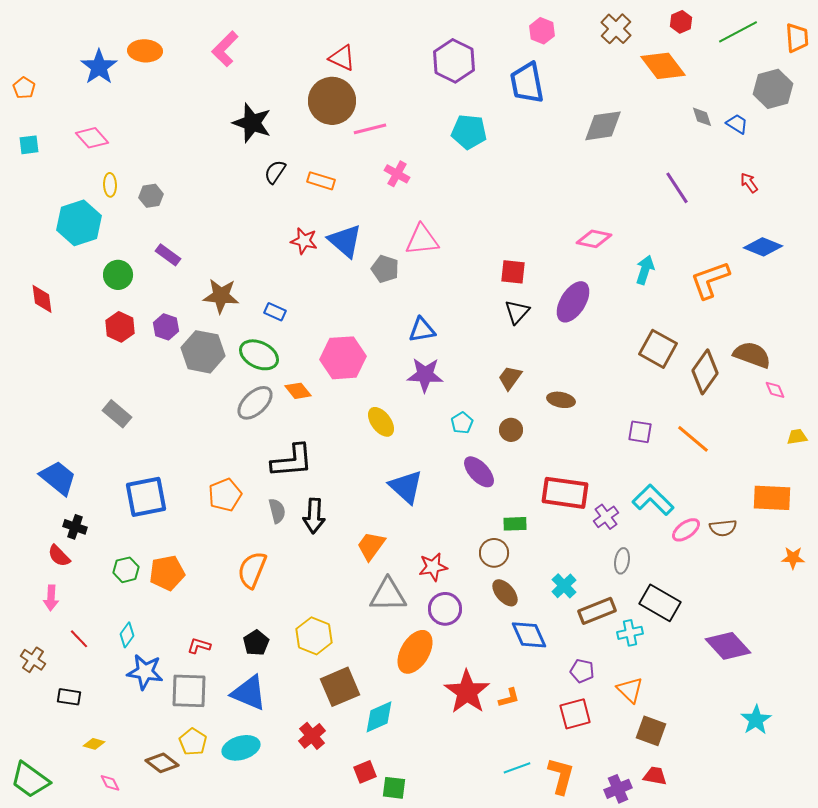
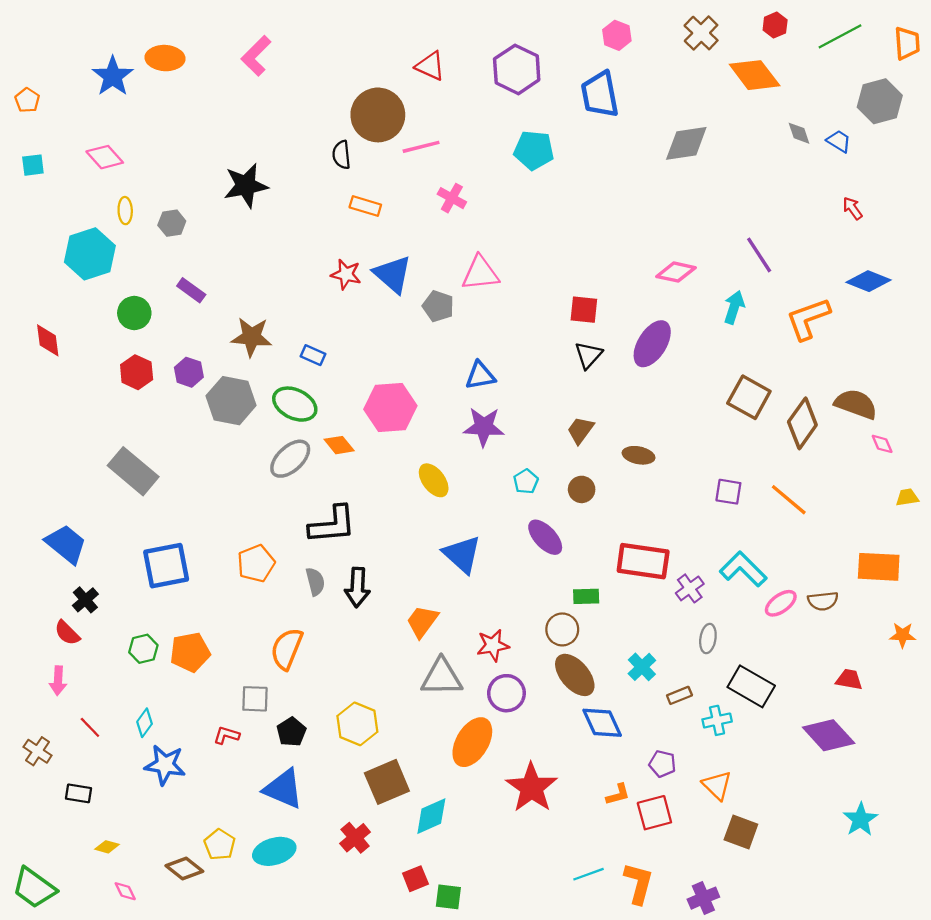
red triangle: (342, 58) -> (430, 66), moved
black star: (252, 123) -> (246, 186), moved, turned -30
black semicircle: (275, 172) -> (341, 155), moved, turned -40
purple line: (677, 188) -> (759, 255), moved
gray rectangle: (117, 414) -> (133, 471), size x1.5
black cross: (75, 527) -> (85, 600), turned 30
brown ellipse: (505, 593) -> (575, 675), size x1.4
brown rectangle: (597, 611) -> (679, 695), size x0.6
gray square: (189, 691) -> (255, 699), moved, size x0.7
orange L-shape: (509, 698) -> (618, 794), moved
red trapezoid: (655, 776) -> (849, 680), moved

